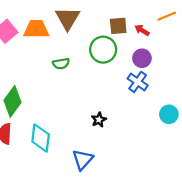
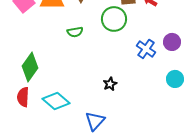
purple circle: (142, 58) -> (172, 42), moved
cyan diamond: (41, 138) -> (56, 101), turned -56

